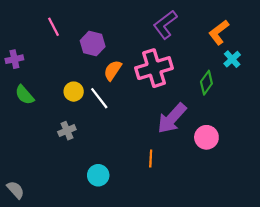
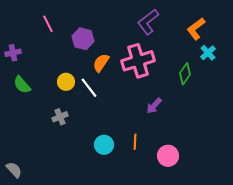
purple arrow: (172, 118) -> (154, 106), size x0.6
pink circle: (206, 137) -> (168, 156), moved
cyan circle: (98, 175) -> (104, 145), moved

